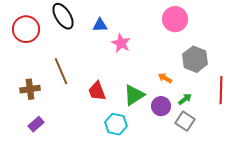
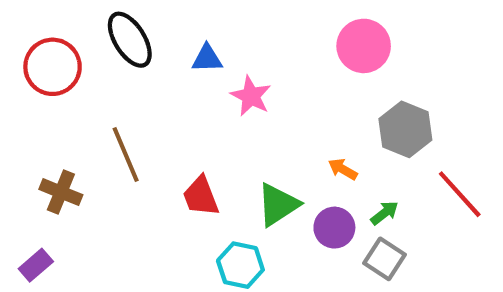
brown cross: (30, 89) -> (61, 192), turned 30
red line: (221, 90) -> (460, 194), turned -44
purple rectangle: (36, 124) -> (36, 265), moved

